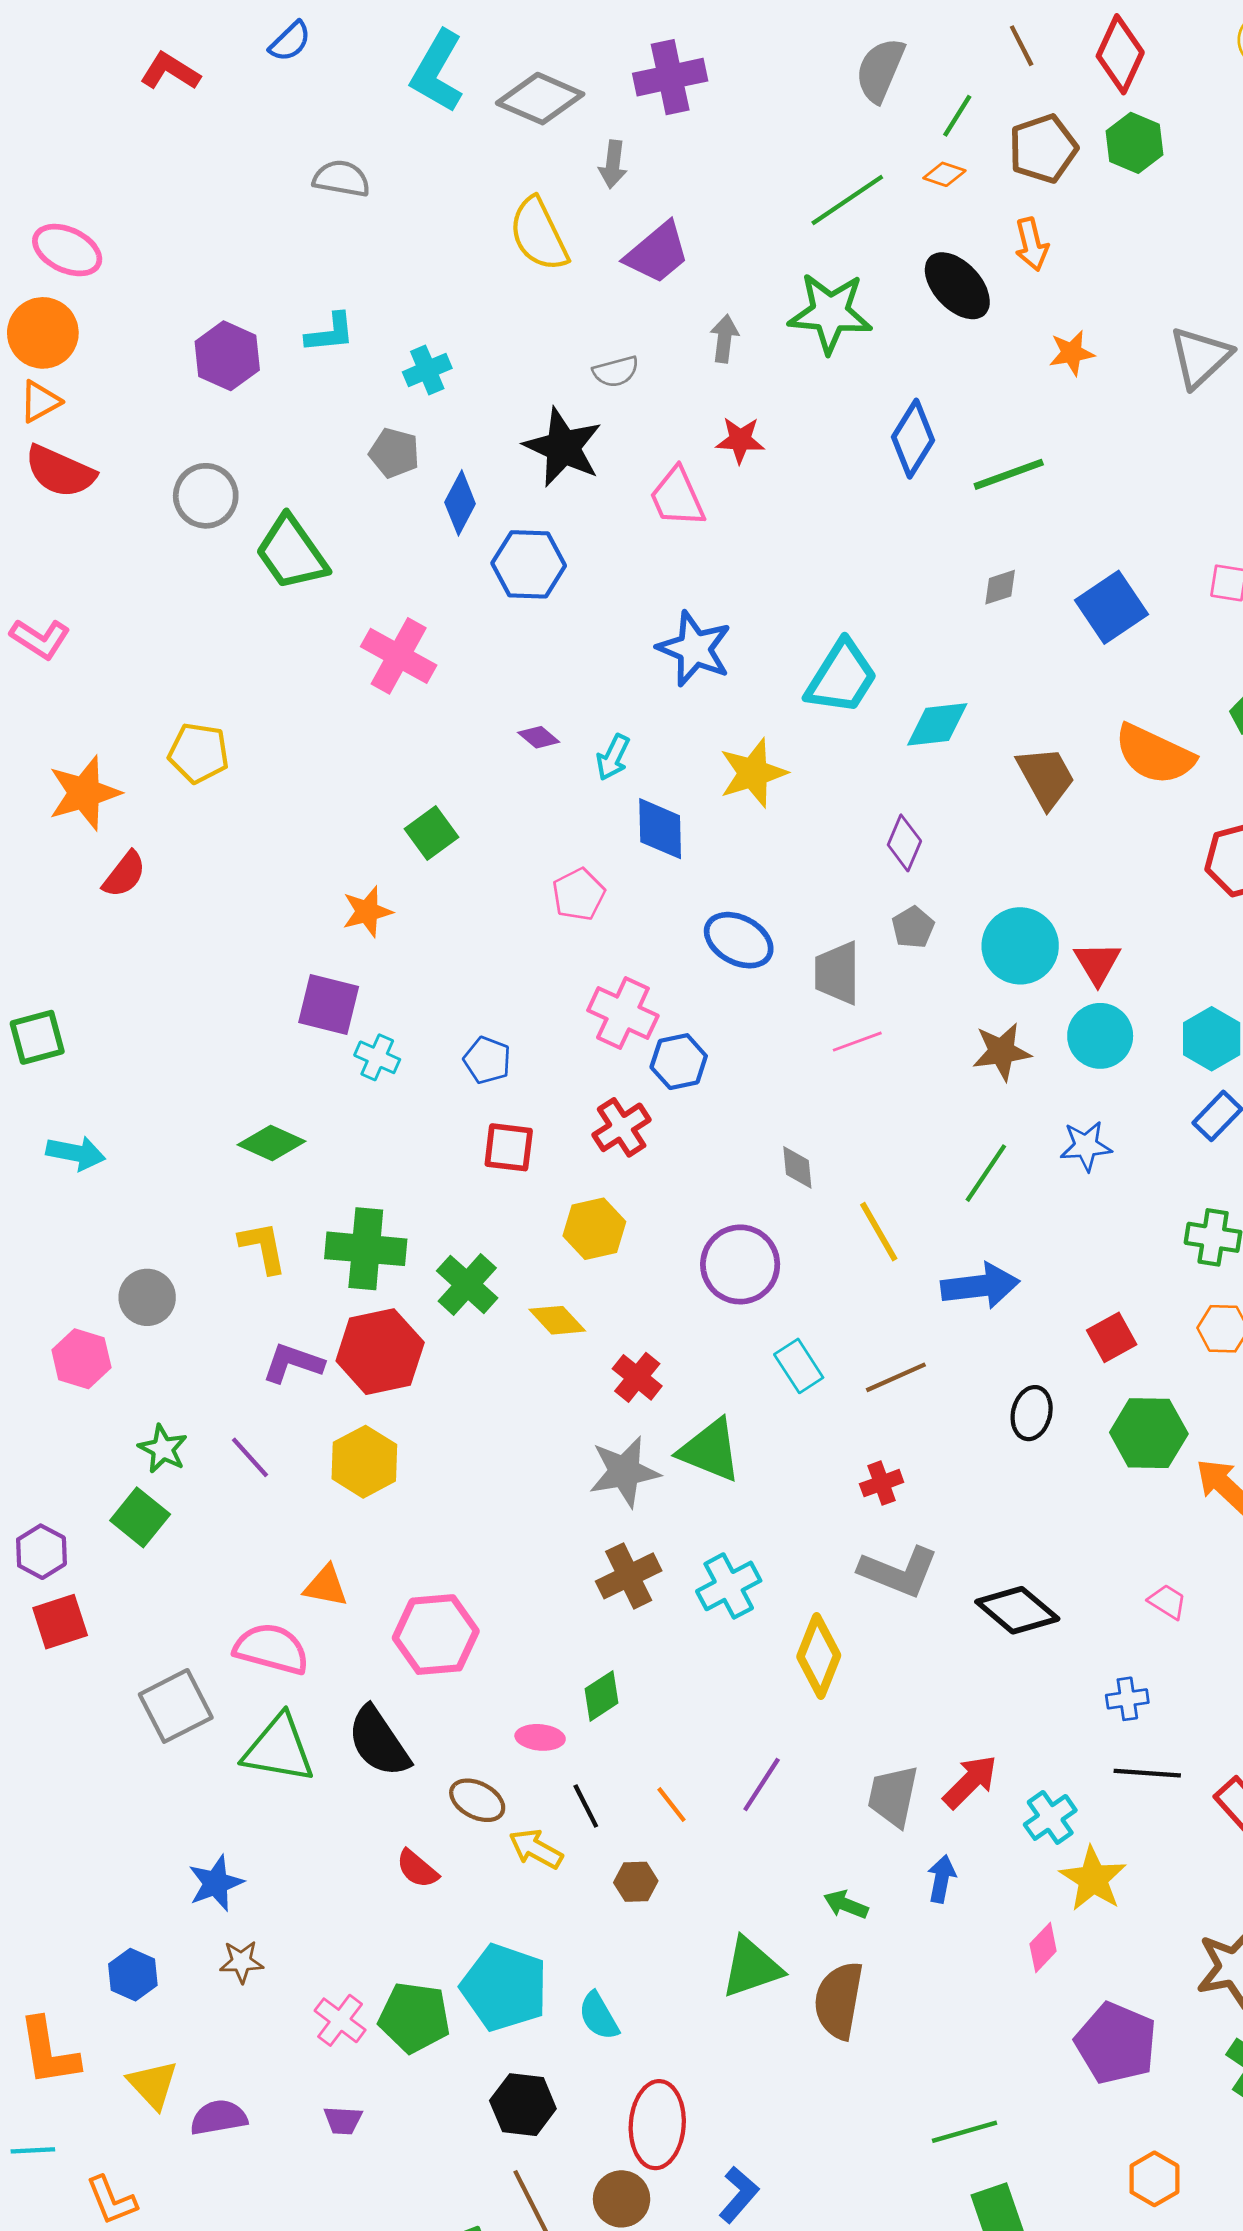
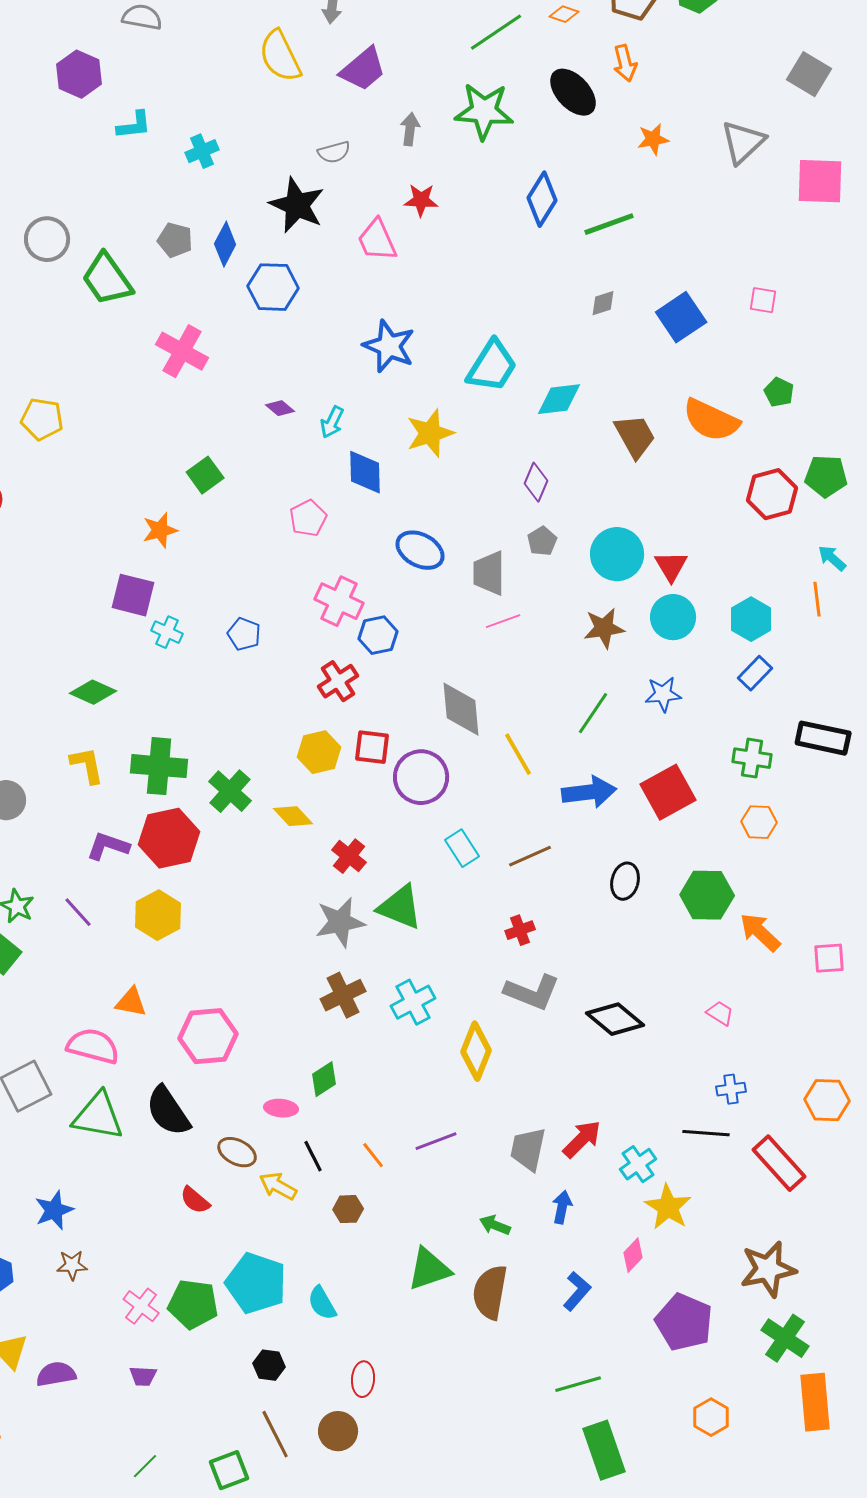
purple hexagon: (227, 356) -> (79, 74), moved
gray pentagon: (394, 453) -> (175, 240), moved
red square: (509, 1147) -> (372, 747), moved
gray diamond: (797, 1167) -> (461, 709), size x1.8
red square: (1112, 1337) -> (668, 792), moved, size x1.6
blue cross: (1127, 1699) -> (731, 1089), moved
purple line: (762, 1785) -> (436, 1141), turned 36
black hexagon: (523, 2105) -> (269, 1365), size x0.7
red ellipse: (657, 2125) -> (363, 1379), size x0.6
blue L-shape: (739, 2195) -> (577, 1291), moved

